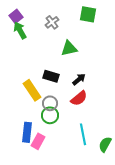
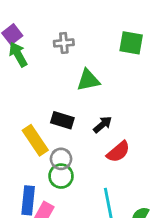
green square: (88, 14) -> (131, 43), moved
gray cross: (52, 22) -> (64, 43), turned 32
red semicircle: (79, 98) -> (118, 152), moved

